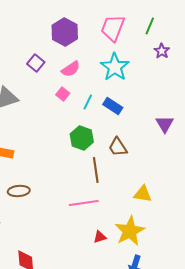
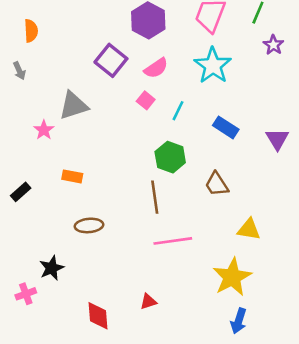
purple square: (36, 63) -> (111, 60), size x1.4
blue rectangle: (113, 106) -> (226, 127), moved
brown trapezoid: (118, 147) -> (217, 184), moved
brown line: (96, 170) -> (155, 197), moved
red triangle: (100, 237) -> (148, 302), moved

